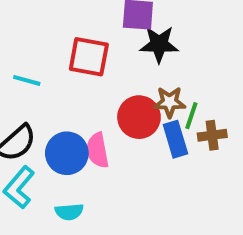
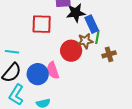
cyan line: (27, 80) -> (12, 52), moved
green line: (191, 116) -> (97, 37), moved
blue rectangle: (175, 139) -> (92, 24), moved

